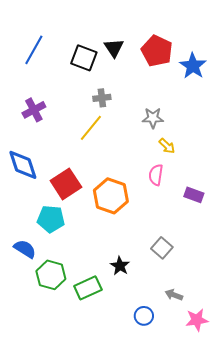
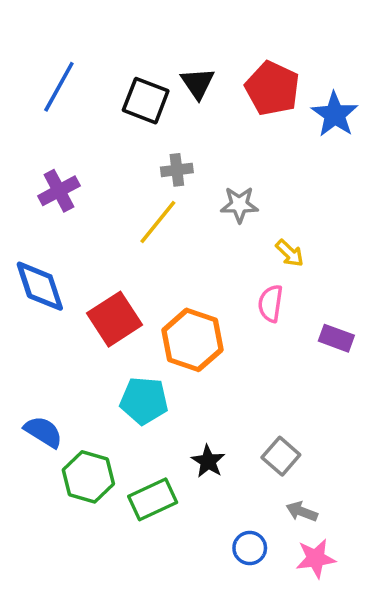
gray star: (153, 118) -> (239, 205), moved
cyan pentagon: (51, 219) -> (144, 401), moved
gray square: (162, 248) -> (281, 456), moved
pink star: (197, 320) -> (316, 558), moved

